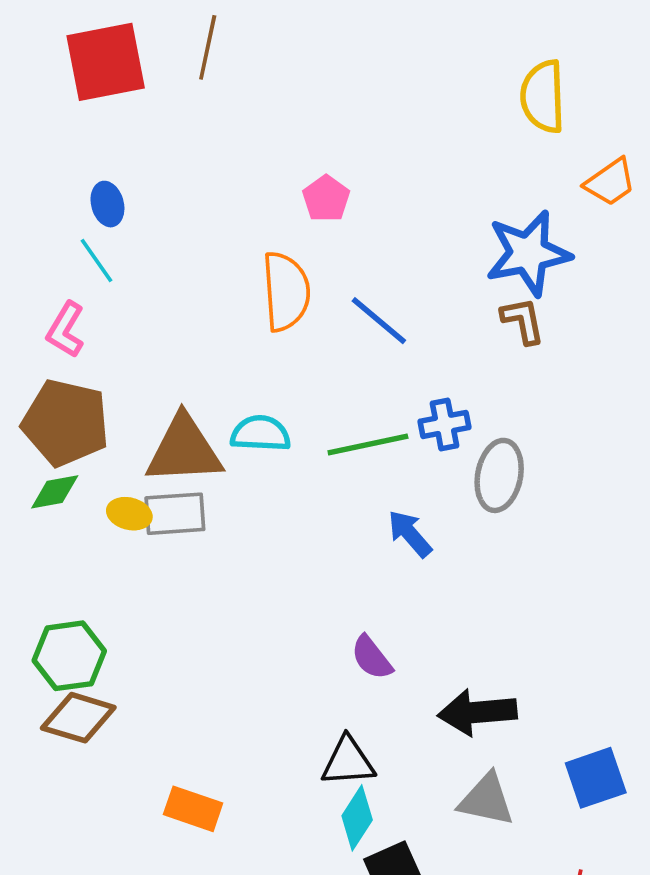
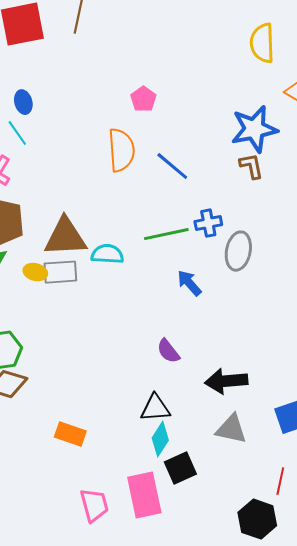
cyan semicircle: (260, 434) -> (107, 254), moved

